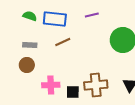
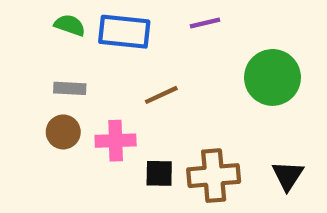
brown line: (63, 42) -> (161, 95), moved
pink cross: (51, 85) -> (116, 141), moved
black square: (73, 92) -> (159, 173), moved

